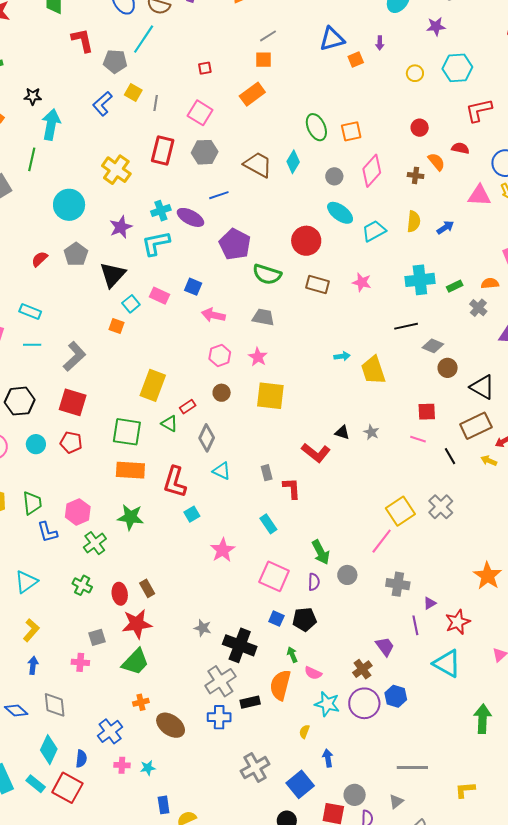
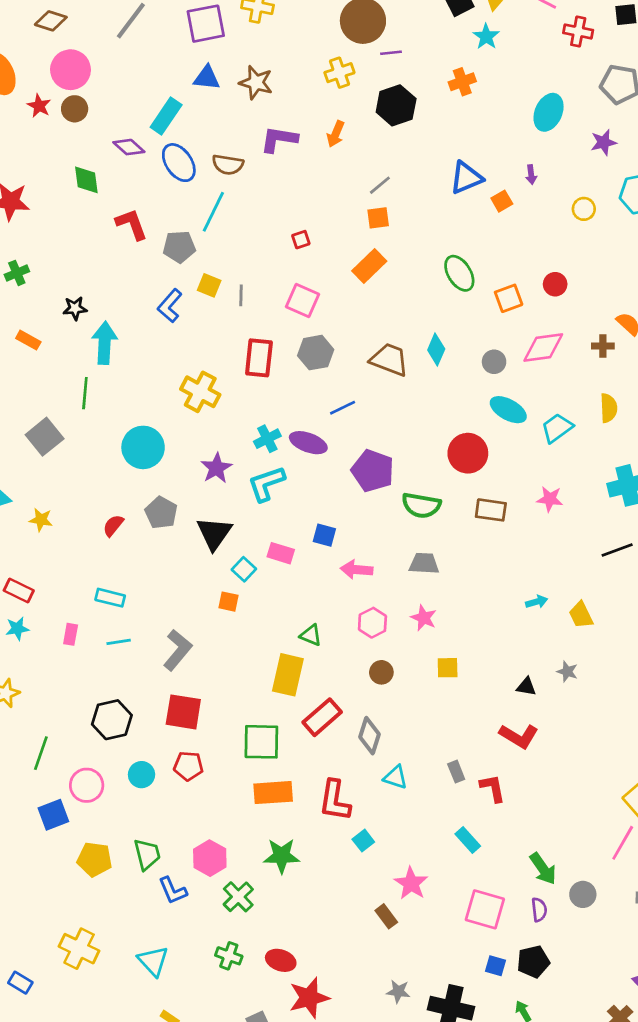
green ellipse: (316, 127) -> (459, 273), moved
red circle: (420, 128) -> (555, 284), moved
pink diamond: (372, 171) -> (543, 347), turned 48
yellow trapezoid: (373, 370) -> (581, 615), size x0.7
yellow square: (270, 396) -> (448, 668), size x0.6
red rectangle: (188, 407) -> (322, 717), moved, size x1.8
green triangle: (169, 424) -> (311, 635), moved
black triangle: (342, 432) -> (526, 687), moved
gray star: (371, 432) -> (567, 672), moved
cyan triangle: (26, 582) -> (153, 961), turned -30
brown rectangle: (147, 588) -> (386, 916), moved
red ellipse: (120, 594) -> (281, 960), turned -55

